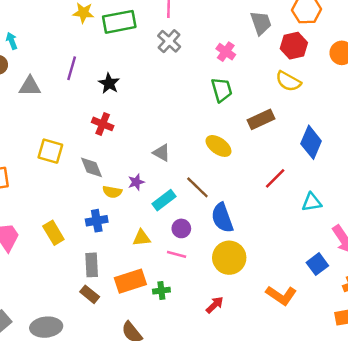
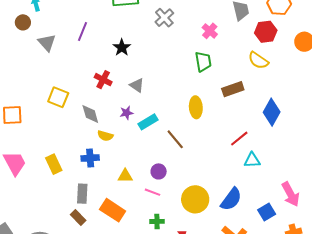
black star: (109, 83) -> (122, 47), moved
gray triangle: (30, 86) -> (47, 43), turned 42
yellow ellipse: (218, 146) -> (196, 107), turned 45
gray triangle: (161, 153) -> (137, 85), moved
purple star: (136, 182) -> (126, 113), moved
cyan rectangle: (164, 200) -> (148, 122), moved
cyan triangle: (312, 202) -> (252, 160), moved
blue semicircle: (222, 218) -> (231, 199), moved, turned -130
orange rectangle: (130, 281) -> (113, 210), turned 45
green cross: (161, 291) -> (157, 221), moved

